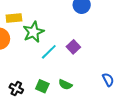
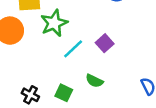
green semicircle: (65, 85) -> (94, 81), moved

